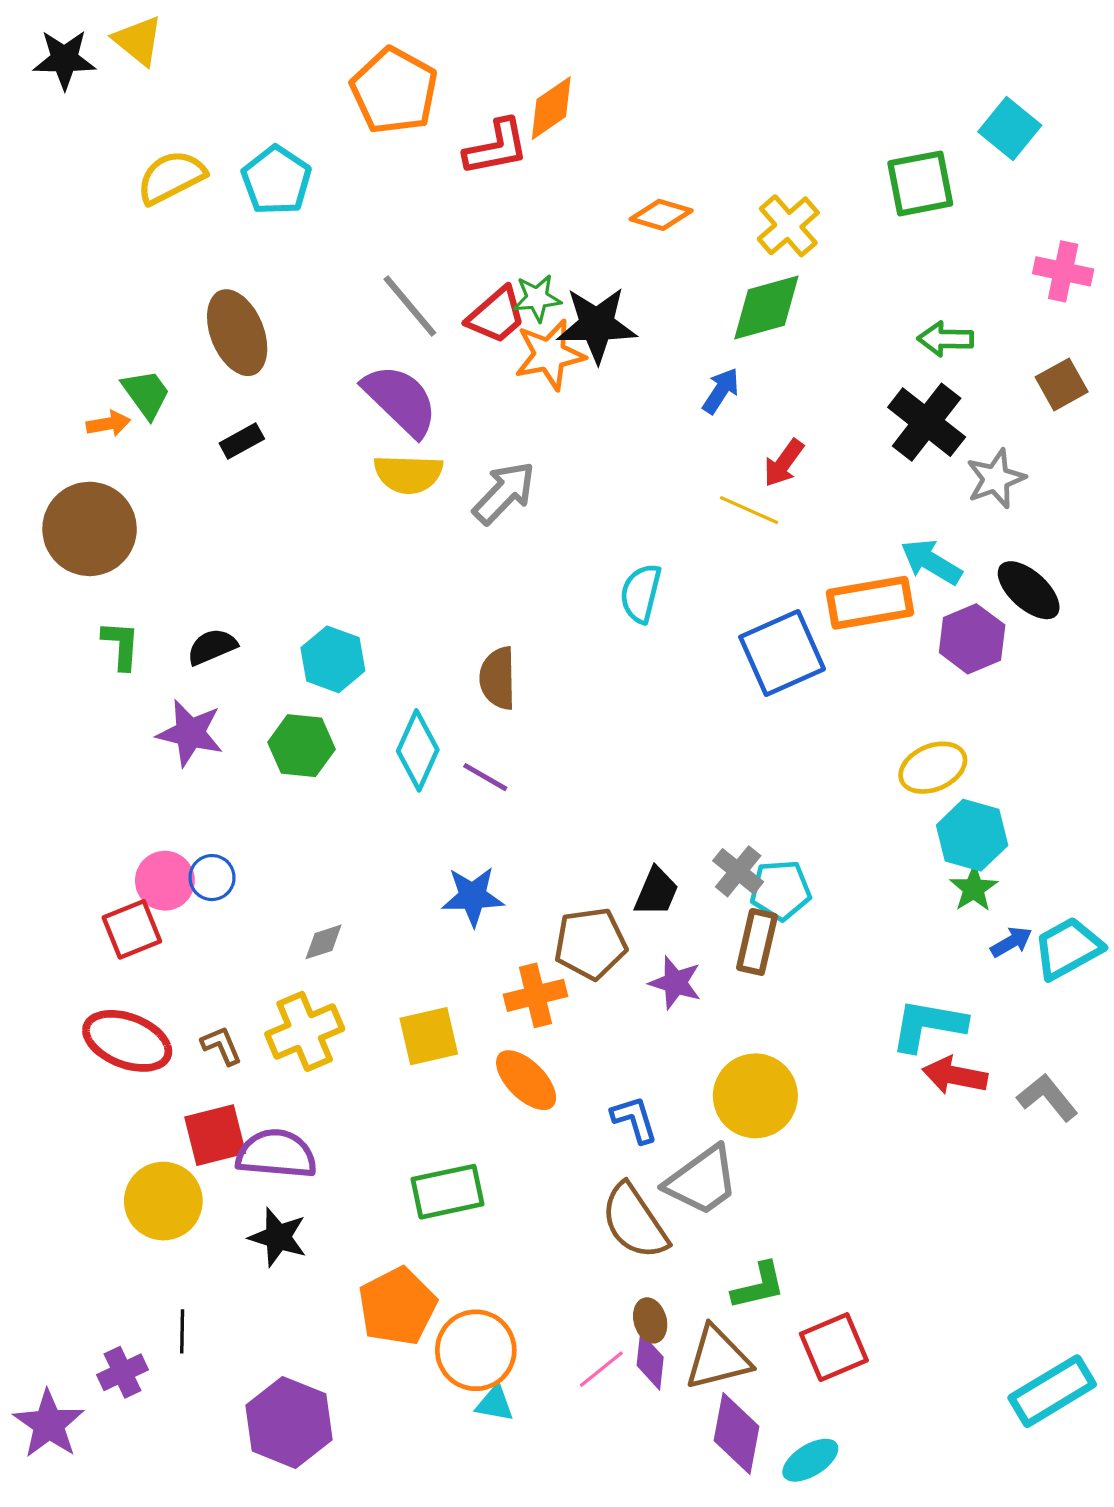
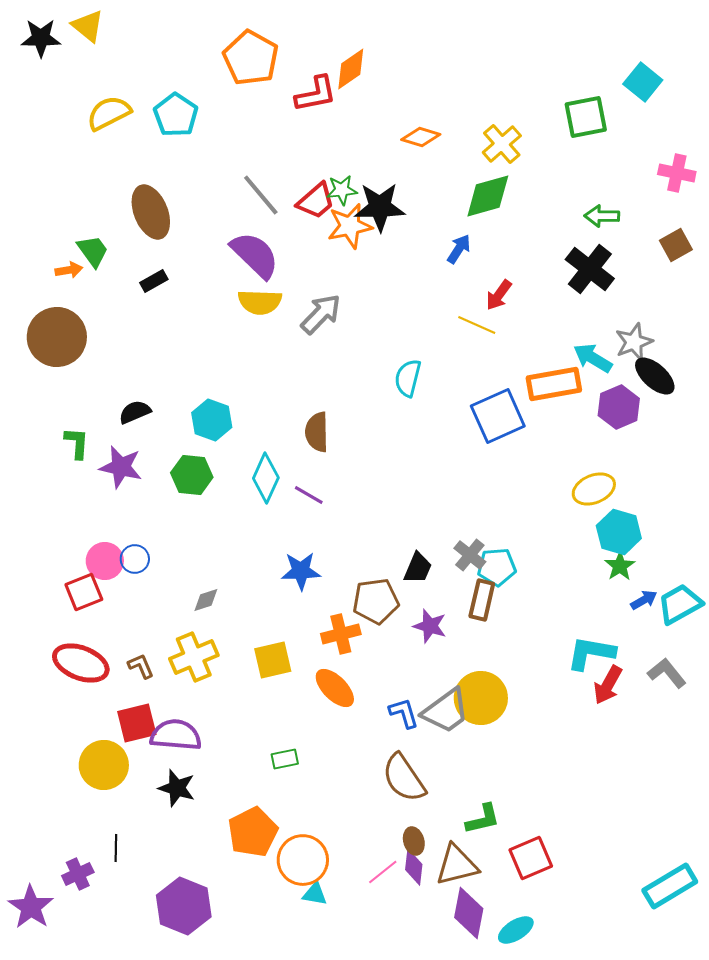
gray star: (996, 479) -> (634, 342), moved
green L-shape: (121, 645) -> (77, 443), moved
red arrow: (955, 1075) -> (608, 685), turned -72
gray L-shape: (1047, 1097) -> (667, 673), moved
gray trapezoid: (702, 1181) -> (446, 711), moved
green rectangle: (448, 1192) -> (285, 759), size x0.6

